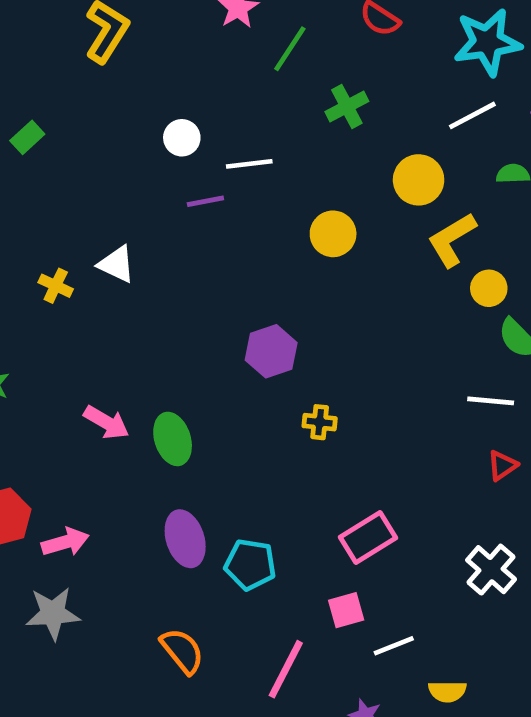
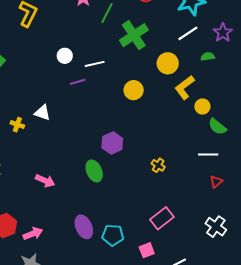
green cross: (347, 107) -> (134, 35), size x1.6
yellow cross: (320, 422) -> (158, 165), moved, turned 32
green ellipse: (173, 439) -> (94, 171), moved
pink square: (346, 610) -> (147, 250), moved

